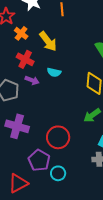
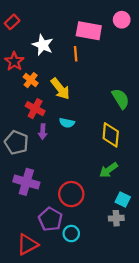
purple arrow: (32, 80) -> (43, 132), turned 72

